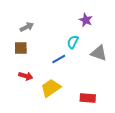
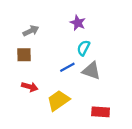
purple star: (86, 20) -> (78, 23), moved
gray triangle: (99, 53) -> (91, 71), moved

